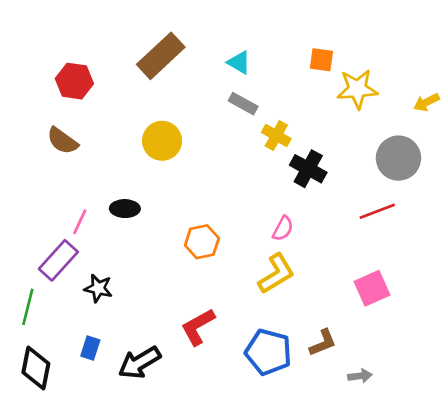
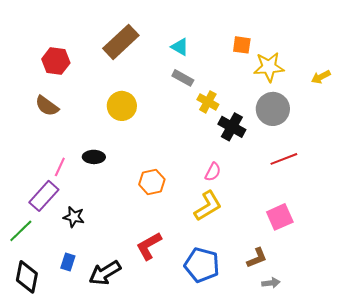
gray circle: (398, 158) -> (273, 109), moved
green line: (28, 307) -> (21, 231), turned 32
brown L-shape: (323, 343) -> (257, 258), moved

